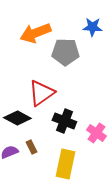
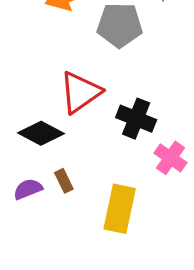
black cross: (64, 121) -> (136, 119), moved

